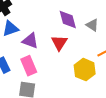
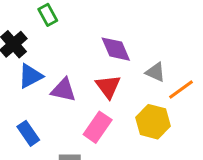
gray triangle: (92, 25) -> (155, 72), moved
pink rectangle: (29, 66) -> (98, 127), moved, turned 66

